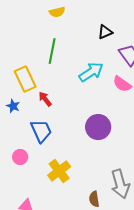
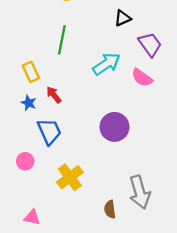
yellow rectangle: (25, 79) -> (31, 72), size x0.7
blue star: (13, 106) -> (29, 103), moved

